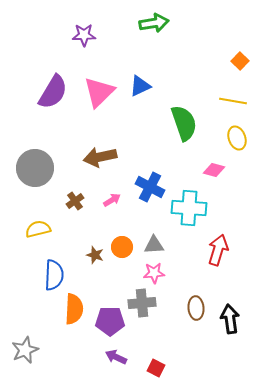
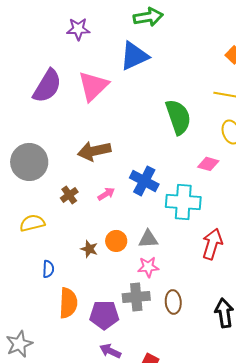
blue triangle: (140, 86) -> (134, 56), moved, size x1.4
blue semicircle: (54, 275) -> (48, 269), size x0.6
brown ellipse: (196, 308) -> (173, 302), moved

